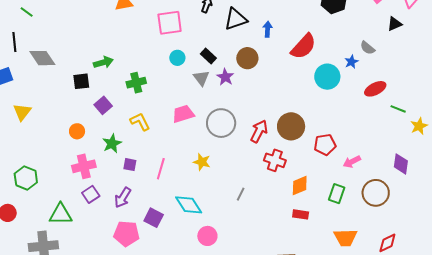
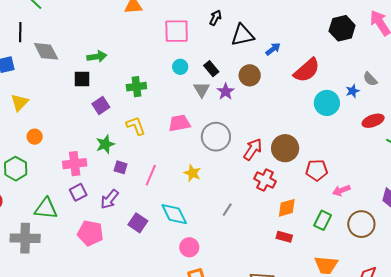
blue arrow: (268, 29) -> (273, 49), turned 42
green arrow: (103, 62) -> (97, 57), moved
orange circle: (77, 131) -> (35, 137), moved
pink pentagon: (126, 234) -> (90, 233), moved

